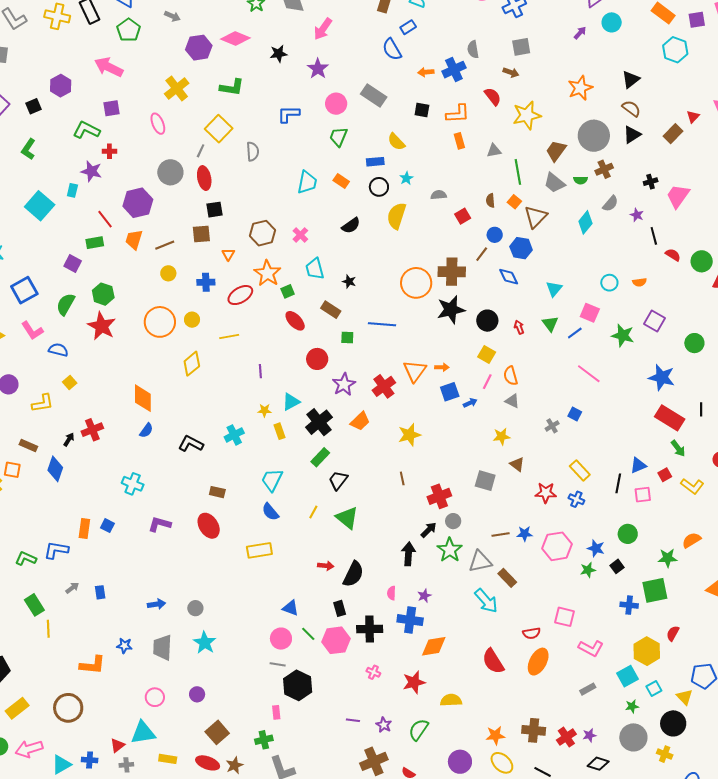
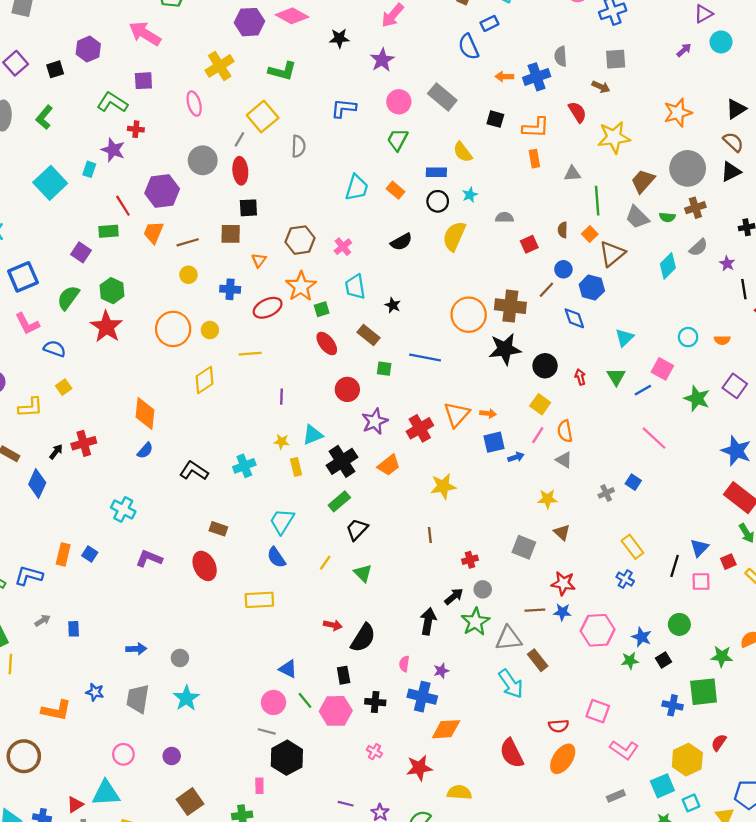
blue triangle: (638, 465) -> (699, 548), turned -30
red star: (546, 493) -> (563, 583), moved
red cross: (439, 496) -> (470, 560), size x0.6
green triangle: (347, 518) -> (363, 573), size x0.7
black cross: (370, 629) -> (375, 702), size x0.7

